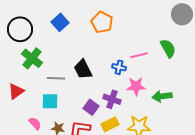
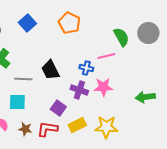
gray circle: (182, 14) -> (148, 33), moved
green semicircle: (168, 48) -> (121, 37), moved
green arrow: (162, 96) -> (145, 97), moved
purple cross: (112, 99) -> (79, 90), moved

